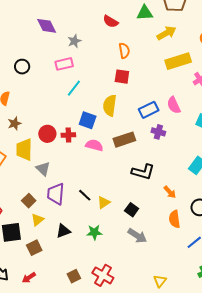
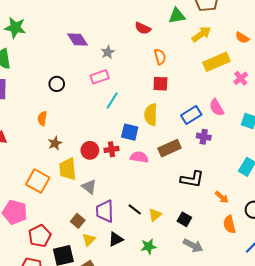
black triangle: (63, 231) -> (116, 239), moved

